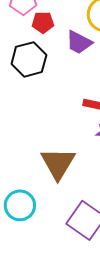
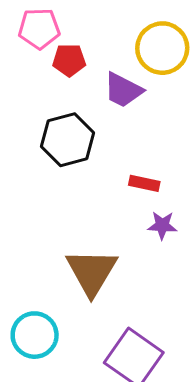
black hexagon: (29, 59) -> (68, 140), moved

